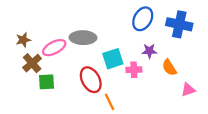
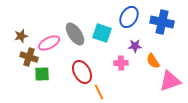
gray ellipse: (83, 38) -> (75, 34), turned 55
cyan square: (113, 59) -> (102, 33), moved, turned 36
brown cross: (32, 63) -> (29, 57), turned -30
pink triangle: (188, 90) -> (170, 81), size x1.6

